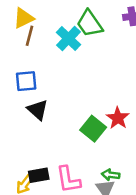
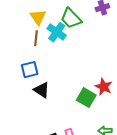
yellow triangle: (24, 18) -> (38, 17), moved, turned -30
brown line: (30, 36) -> (36, 38), moved

